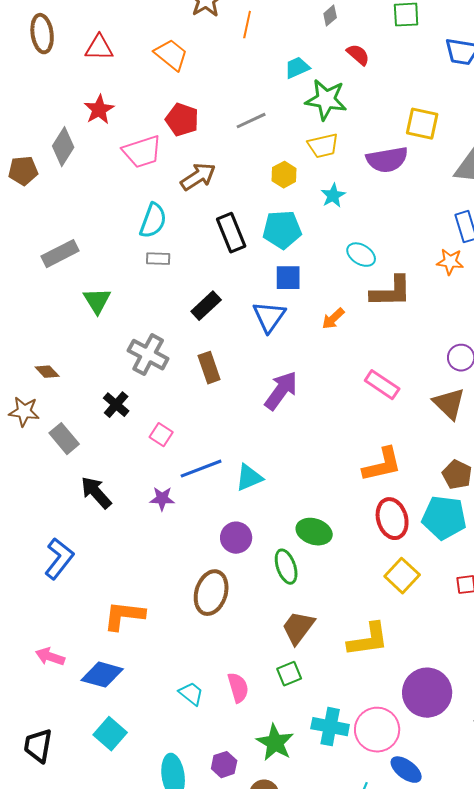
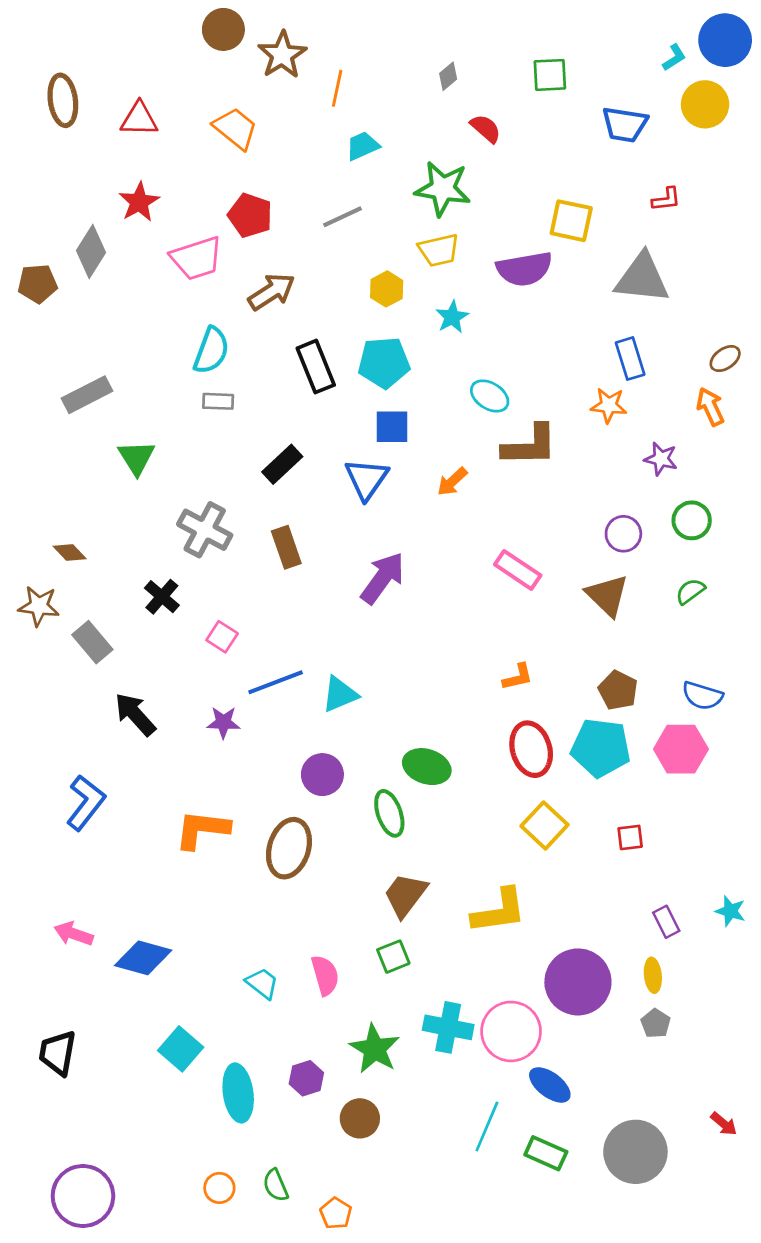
cyan trapezoid: (297, 68) -> (363, 146), moved
orange L-shape: (382, 465) -> (518, 677), size x0.6
orange L-shape: (124, 616) -> (202, 829), moved
cyan square: (110, 734) -> (181, 1049), moved

